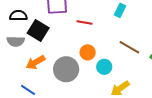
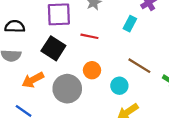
black square: (38, 30) -> (53, 48), moved
cyan circle: (104, 67) -> (119, 86), moved

